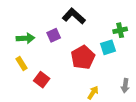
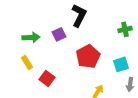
black L-shape: (74, 16) -> (79, 15), turned 75
cyan square: (108, 47) -> (121, 64), moved

